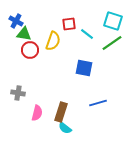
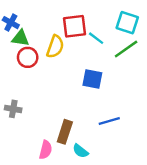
red square: (69, 24) -> (74, 26), size x1.5
pink semicircle: (37, 113) -> (46, 150), moved
cyan semicircle: (65, 128) -> (80, 151), moved

